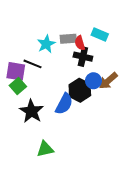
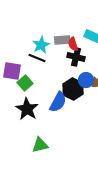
black line: (33, 64) -> (37, 58), moved
green square: (18, 86) -> (25, 83), moved

